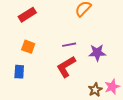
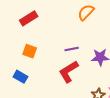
blue rectangle: (19, 72) -> (20, 77), turned -64

